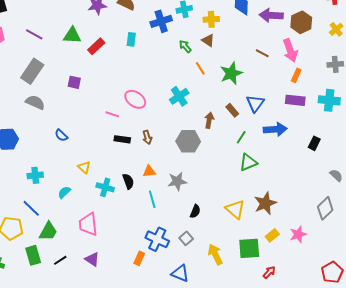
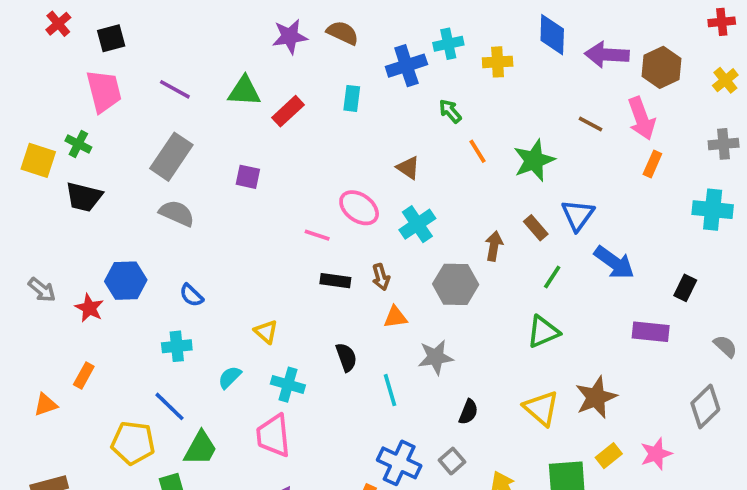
brown triangle: (208, 40) -> (408, 168), moved
cyan cross: (179, 96) -> (417, 224), moved
purple rectangle: (295, 100) -> (651, 332), moved
blue arrow: (275, 129) -> (614, 262), turned 40
blue semicircle: (61, 135) -> (191, 295), moved
green triangle: (248, 162) -> (543, 332), moved
orange triangle: (149, 171) -> (395, 317), moved
cyan cross: (105, 187) -> (288, 385), moved

